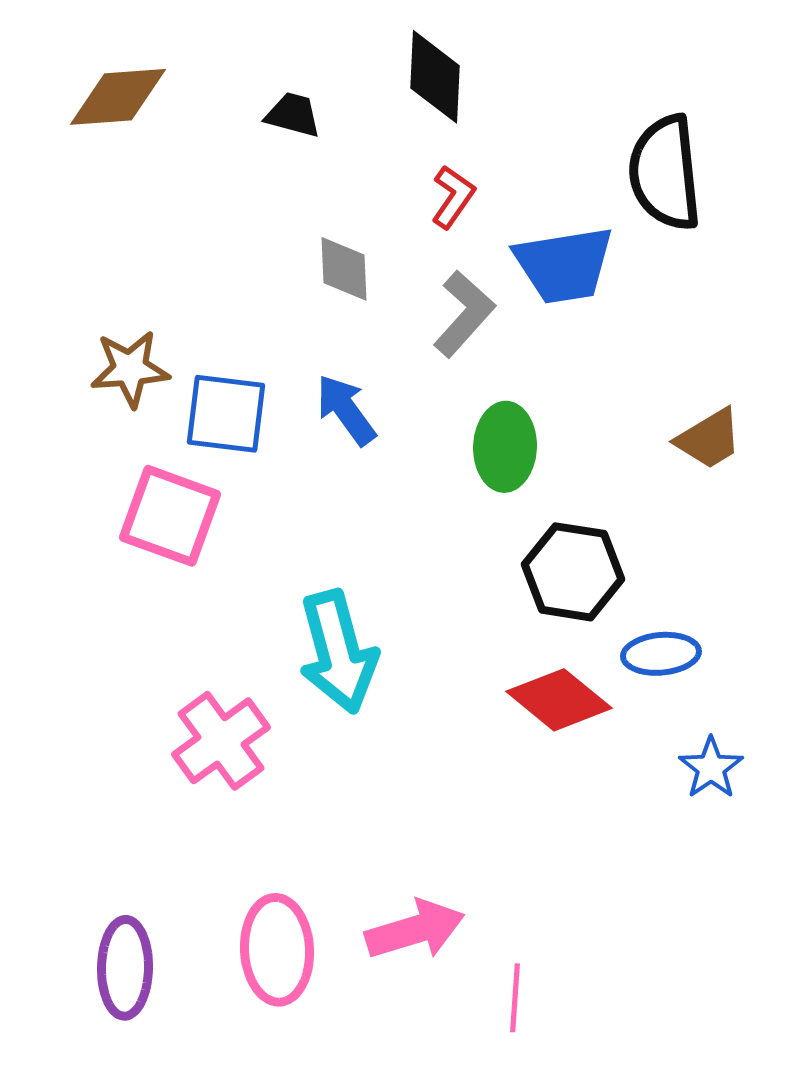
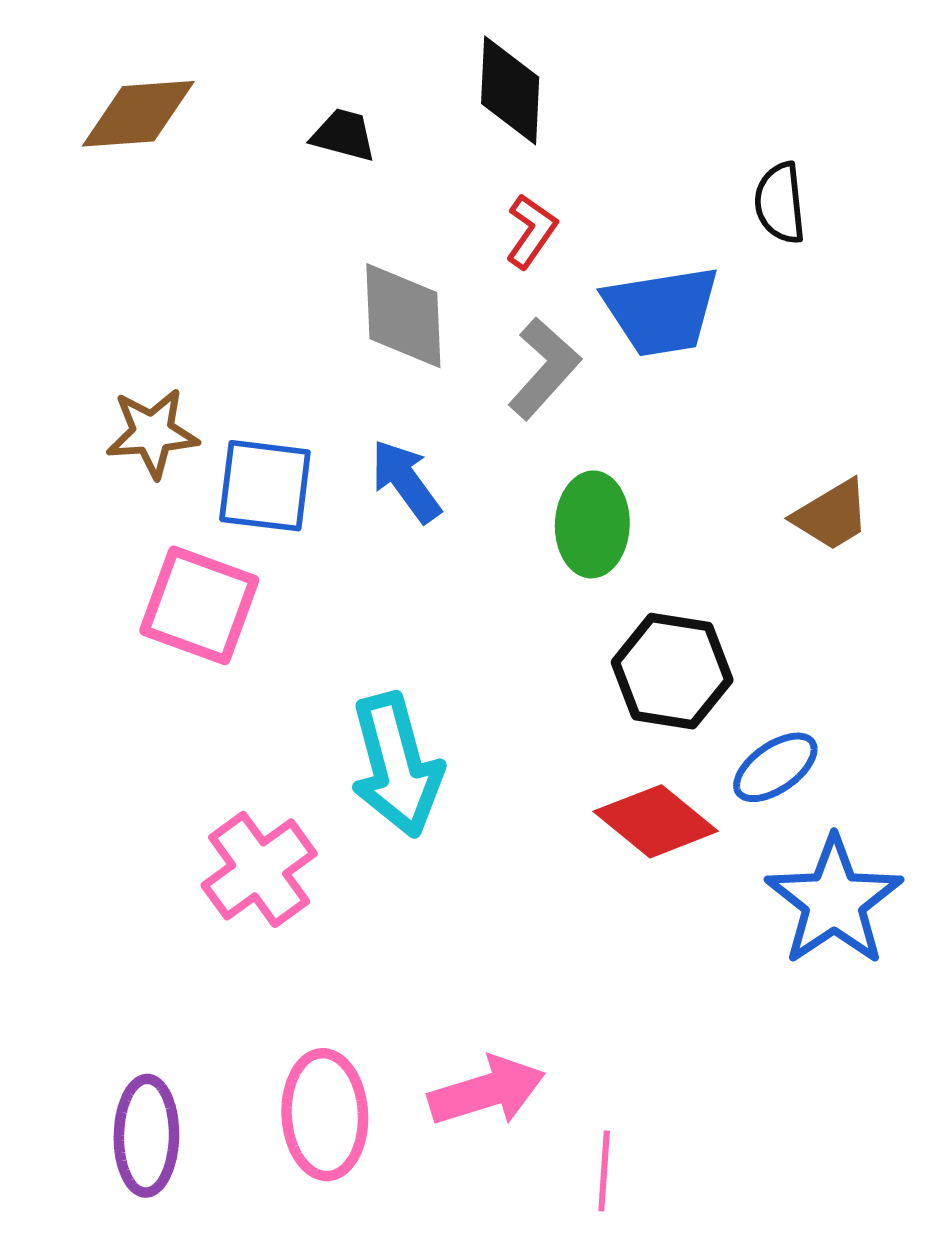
black semicircle: (665, 173) -> (780, 203), size x0.6
gray diamond: (344, 269) -> (403, 316), size x1.4
blue ellipse: (661, 654) -> (775, 767), turned -30
blue star: (711, 768) -> (834, 901), size x1.8

